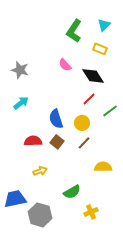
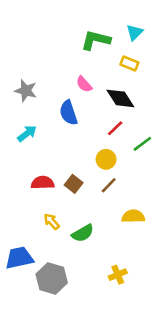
green L-shape: (74, 31) -> (96, 40), turned 70
blue semicircle: (56, 119) -> (68, 113), moved
yellow arrow: (40, 171) -> (52, 222), turned -112
green semicircle: (72, 192) -> (83, 233), moved

